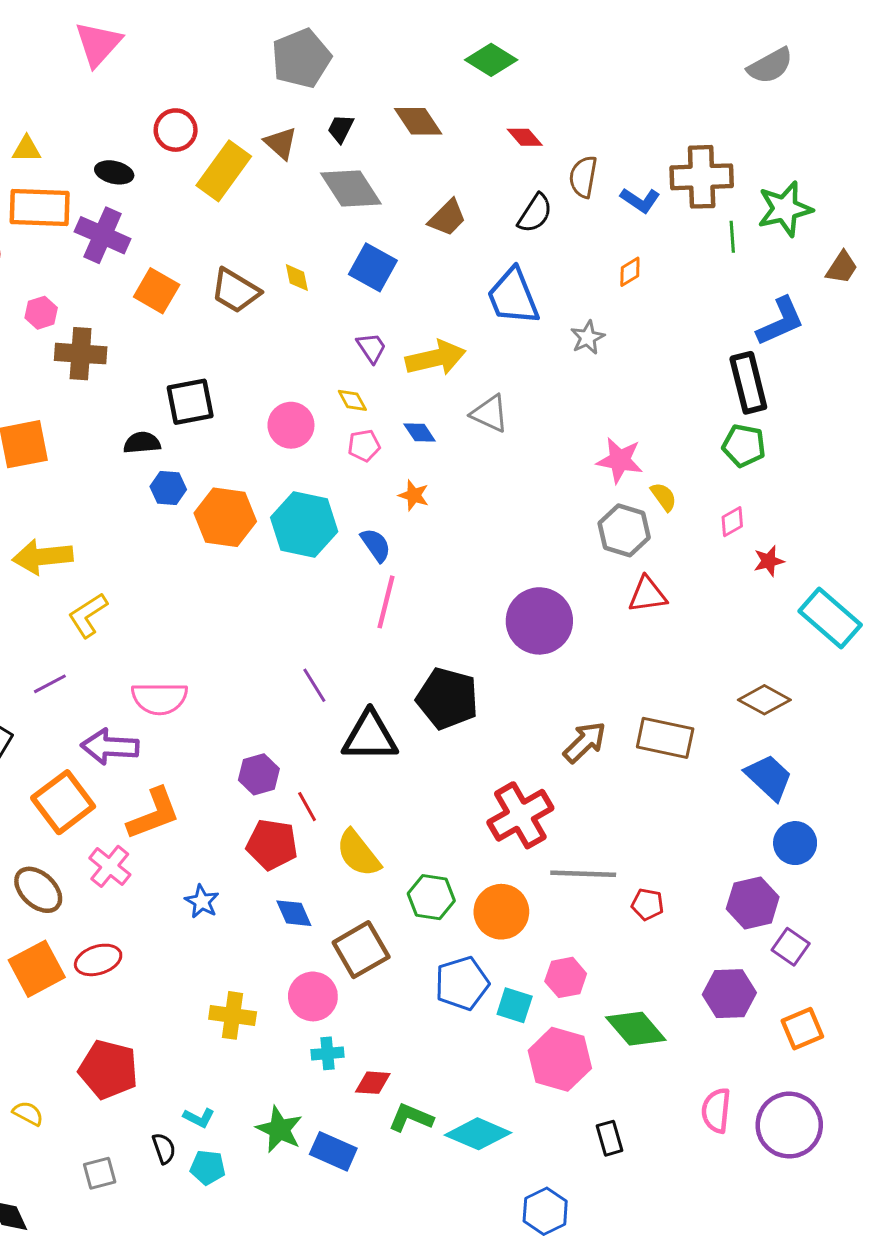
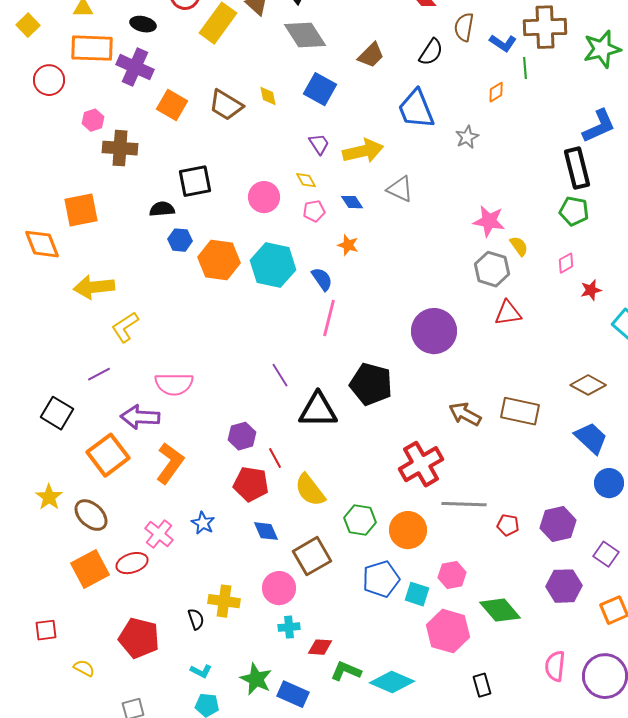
green line: (732, 237) -> (525, 68), moved
brown arrow: (585, 742) -> (465, 414), turned -108
orange L-shape: (154, 814) -> (170, 463), turned -33
pink cross: (110, 866) -> (159, 534), moved
purple hexagon: (753, 903) -> (558, 524), moved
black semicircle: (164, 1148) -> (196, 619), moved

